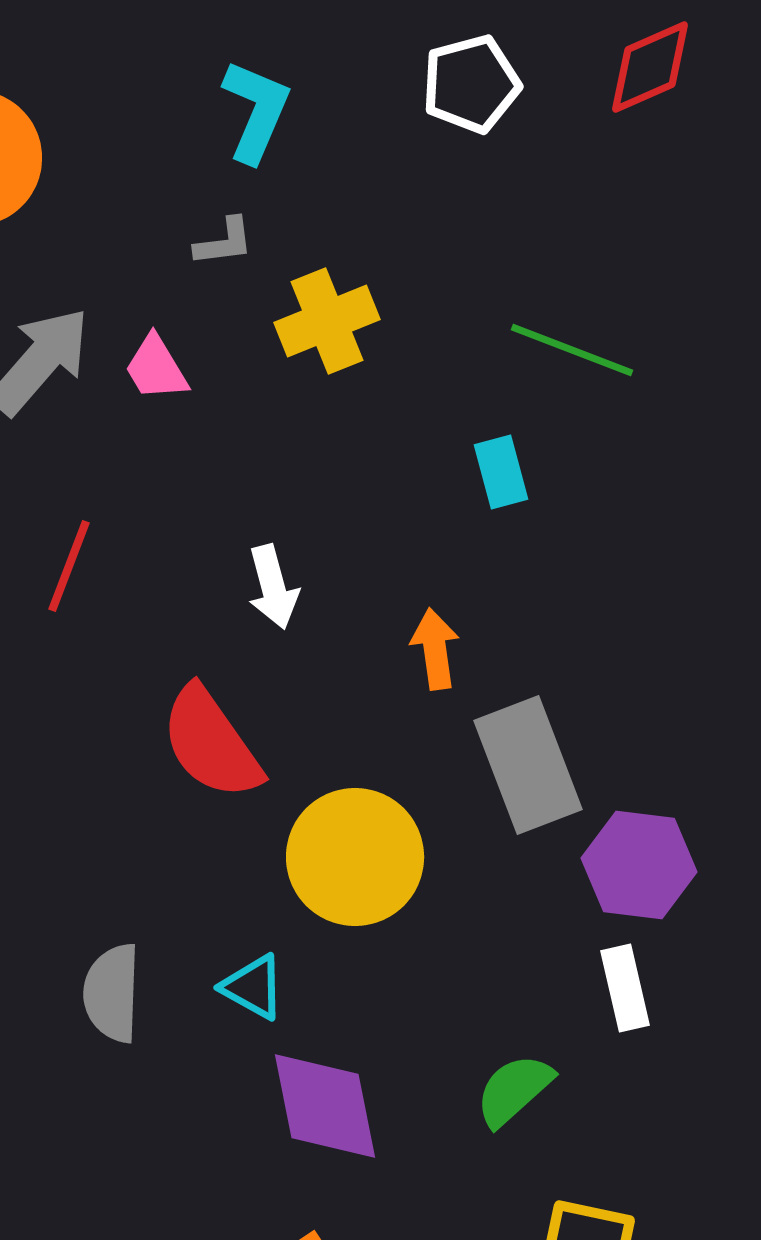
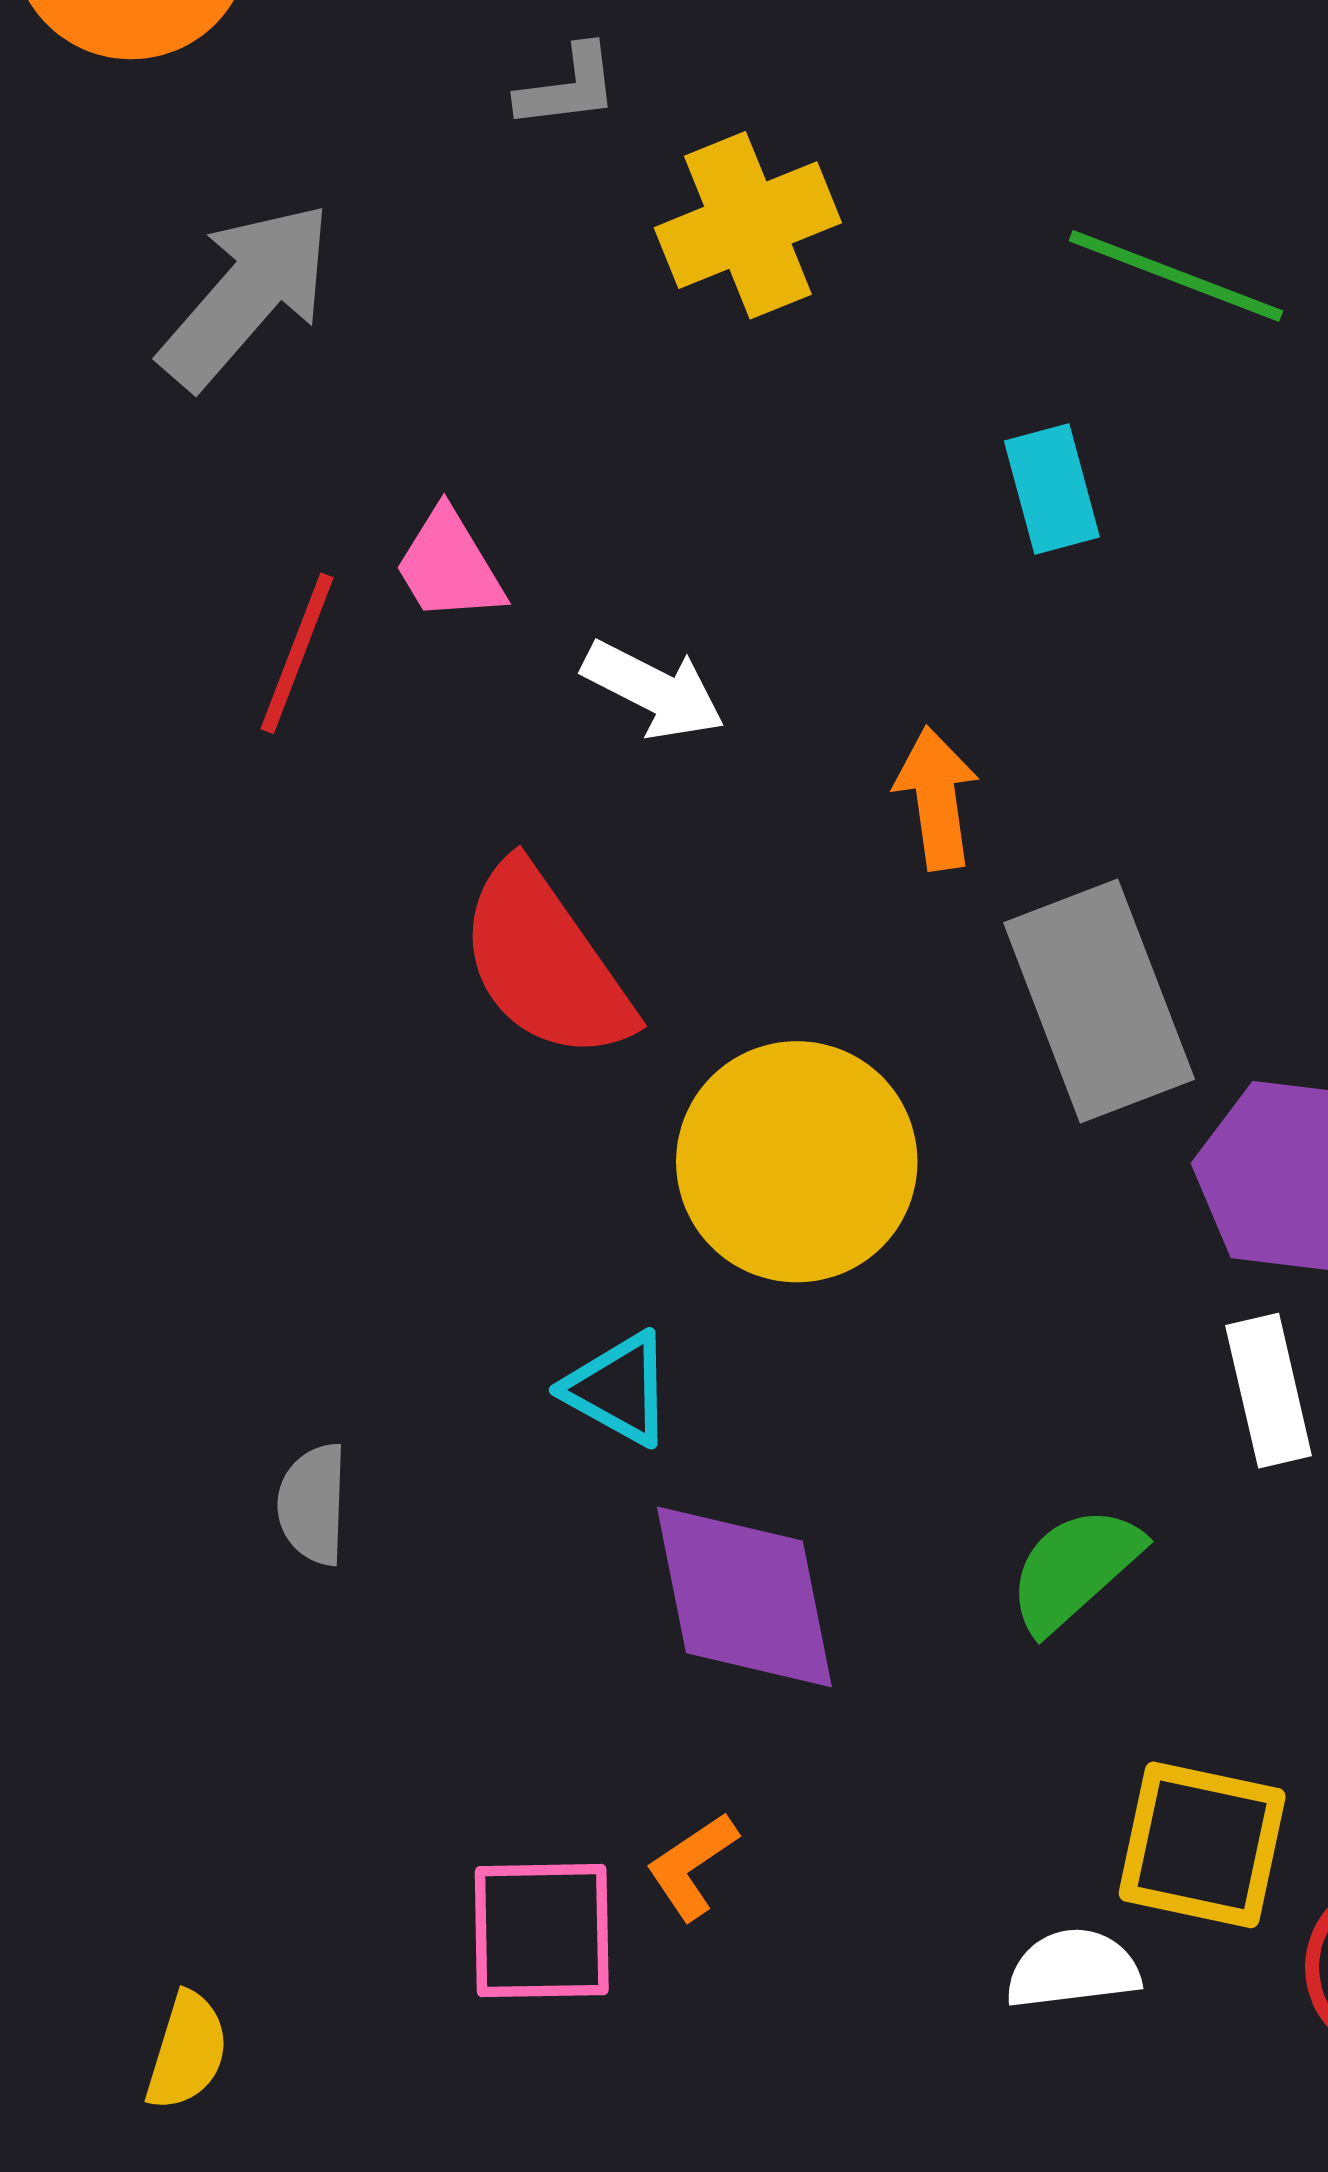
pink trapezoid: (156, 368) -> (449, 566), moved
white arrow: (273, 587) -> (653, 690), turned -48
gray semicircle: (112, 993) -> (313, 1504), moved, size x0.7

